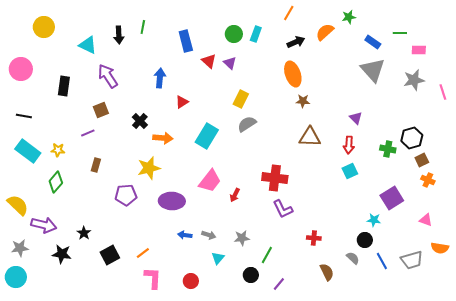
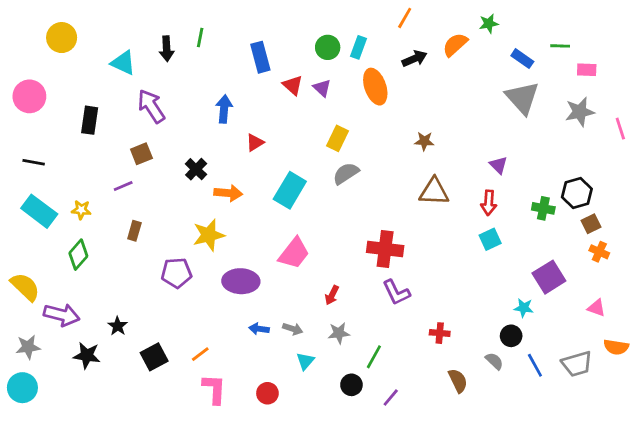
orange ellipse: (293, 74) -> (375, 87), moved
red arrow: (235, 195) -> (332, 295), moved

